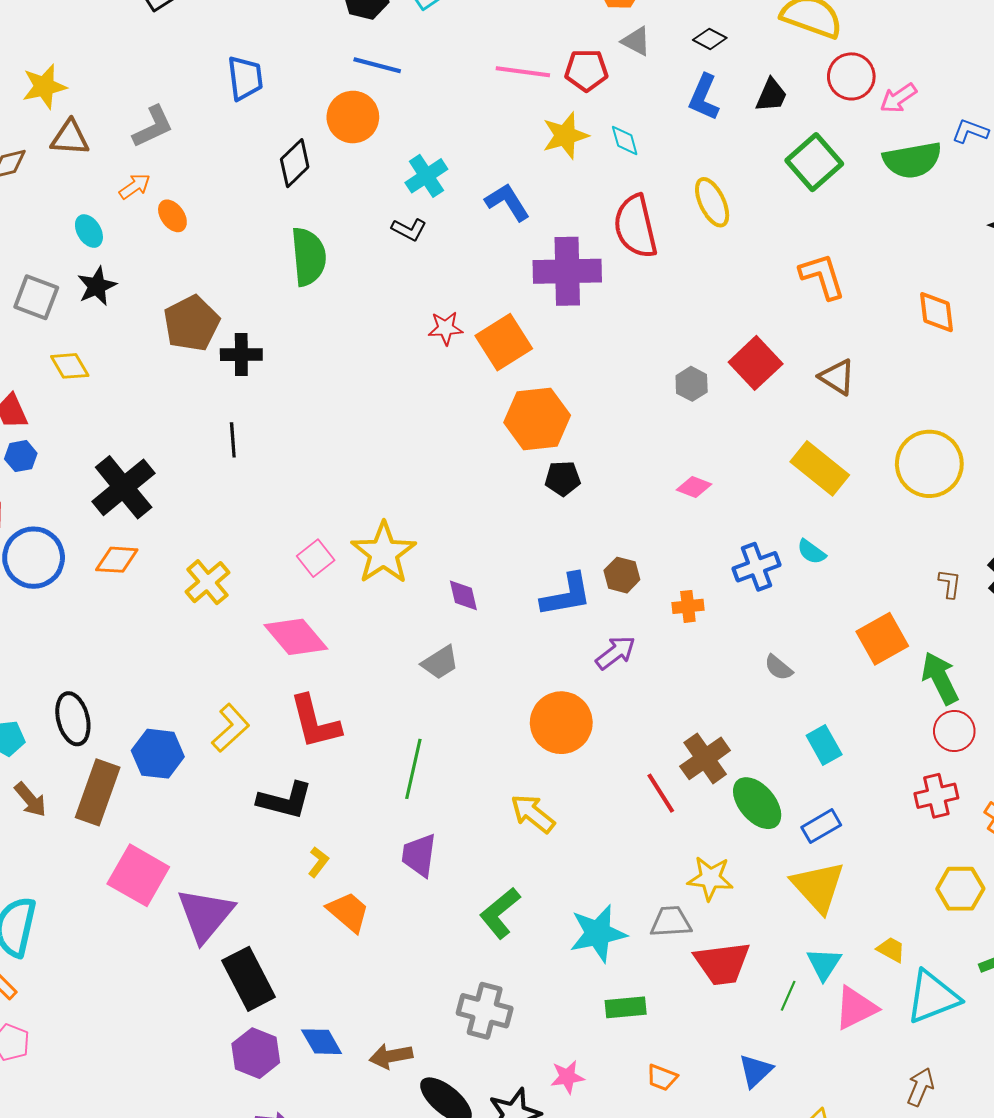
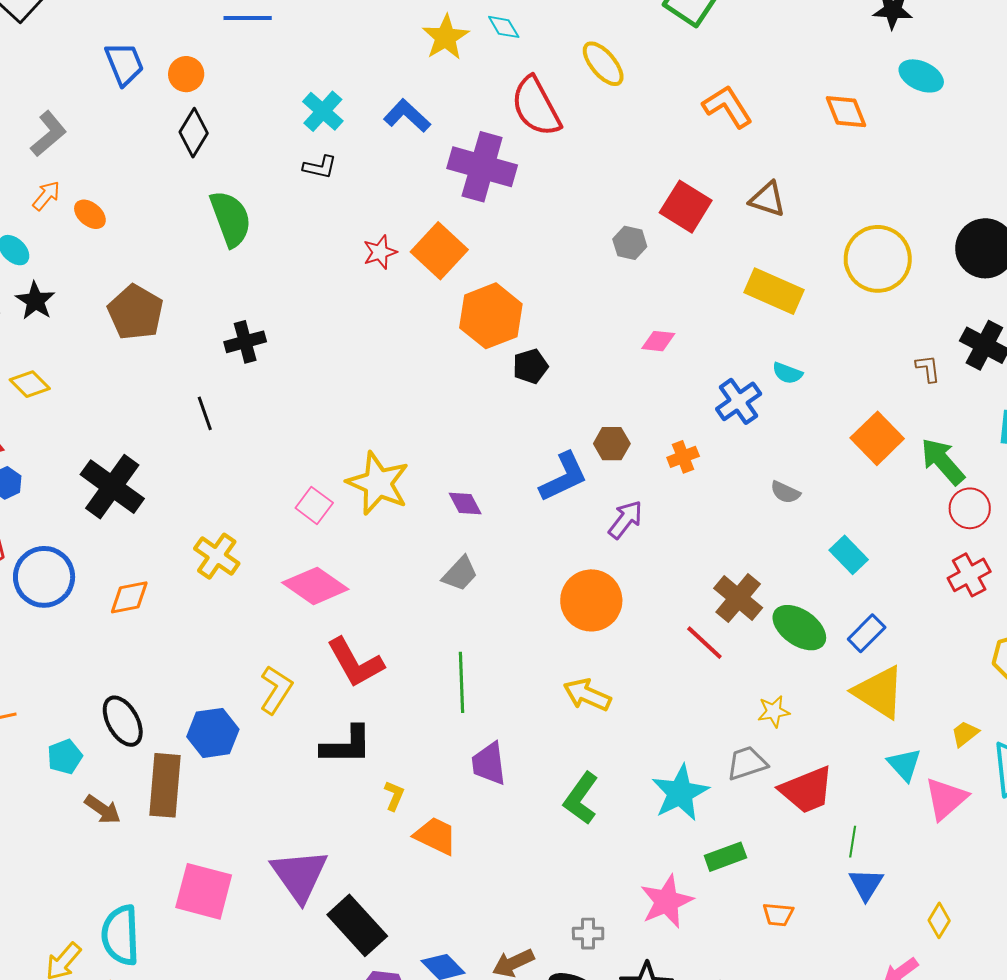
orange circle: (353, 117) -> (186, 74), moved, size x0.7
purple cross: (567, 271) -> (482, 167), turned 32
black cross: (241, 355) -> (245, 342), moved
orange diamond: (117, 560) -> (129, 597), moved
pink square: (138, 875) -> (204, 891), moved
yellow star: (710, 878) -> (774, 711), size x0.7
yellow trapezoid: (891, 950) -> (965, 734), turned -52
green line: (788, 996) -> (853, 842), moved
gray cross: (485, 1011) -> (588, 934), moved, size x0.6
pink star: (567, 1077) -> (667, 901), moved, size x1.6

